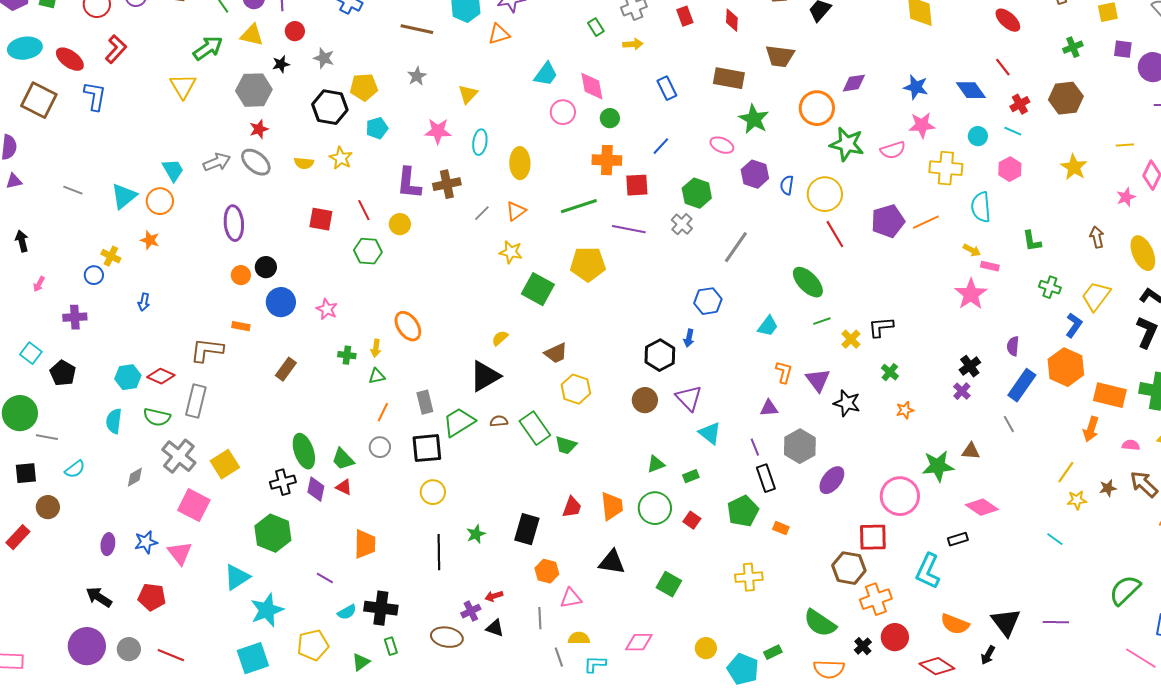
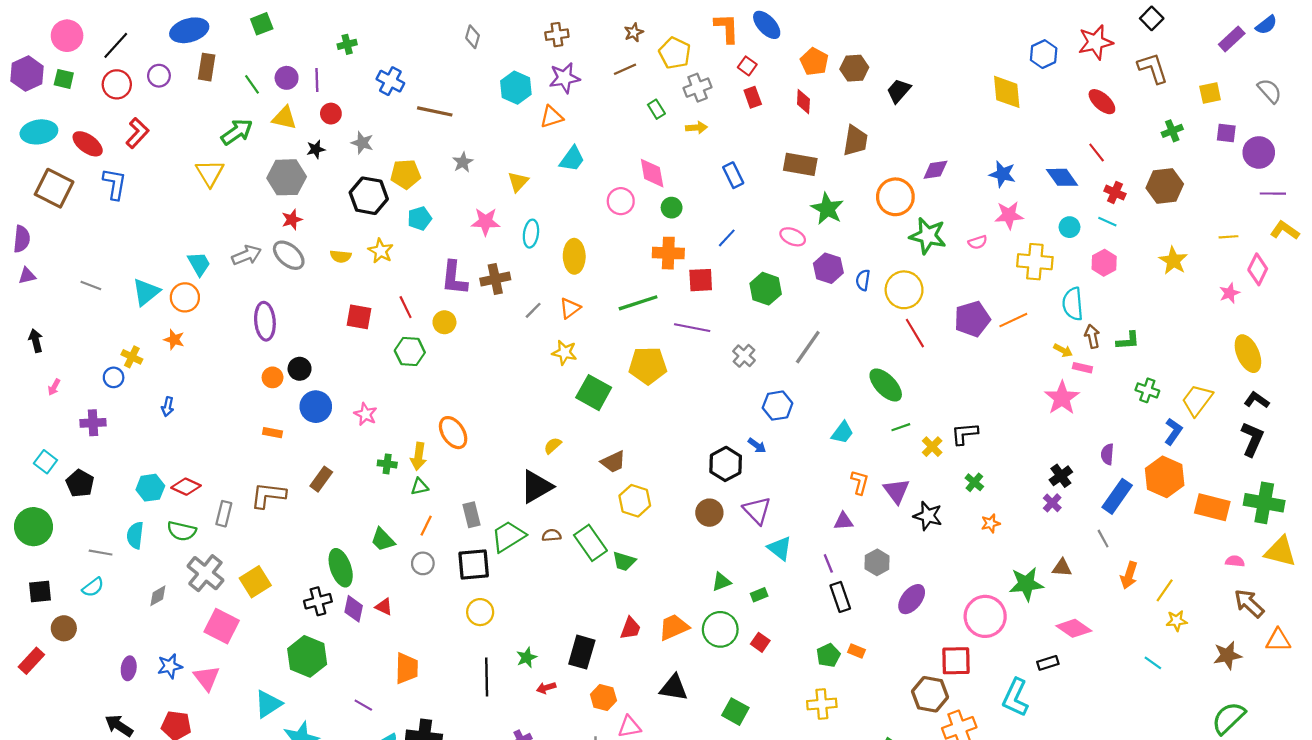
brown line: (417, 29) -> (435, 111), moved
brown trapezoid: (780, 56) -> (855, 141), turned -88
cyan trapezoid: (546, 74) -> (572, 159), moved
red cross: (1020, 104) -> (1115, 192), turned -36
pink semicircle: (893, 150) -> (978, 242), size x0.7
gray cross: (682, 224) -> (744, 356), moved
brown arrow: (1097, 237) -> (1092, 336), moved
green L-shape: (1032, 241) -> (1128, 341), turned -85
blue arrow: (689, 338) -> (757, 446), turned -66
yellow arrow: (376, 348) -> (419, 456), size x1.4
brown L-shape: (207, 350) -> (268, 495), moved
gray rectangle: (196, 401) -> (224, 514), size x0.7
orange arrow: (1091, 429) -> (1129, 575), moved
gray line: (47, 437) -> (101, 553), moved
gray hexagon: (800, 446) -> (877, 562), size x0.7
green trapezoid: (343, 459) -> (383, 540), moved
brown star: (1108, 488) -> (1227, 655), moved, size x1.5
orange trapezoid: (612, 506) -> (674, 627), turned -108
green pentagon: (743, 511) -> (828, 655), moved, size x0.7
red arrow: (494, 596) -> (546, 688), moved

